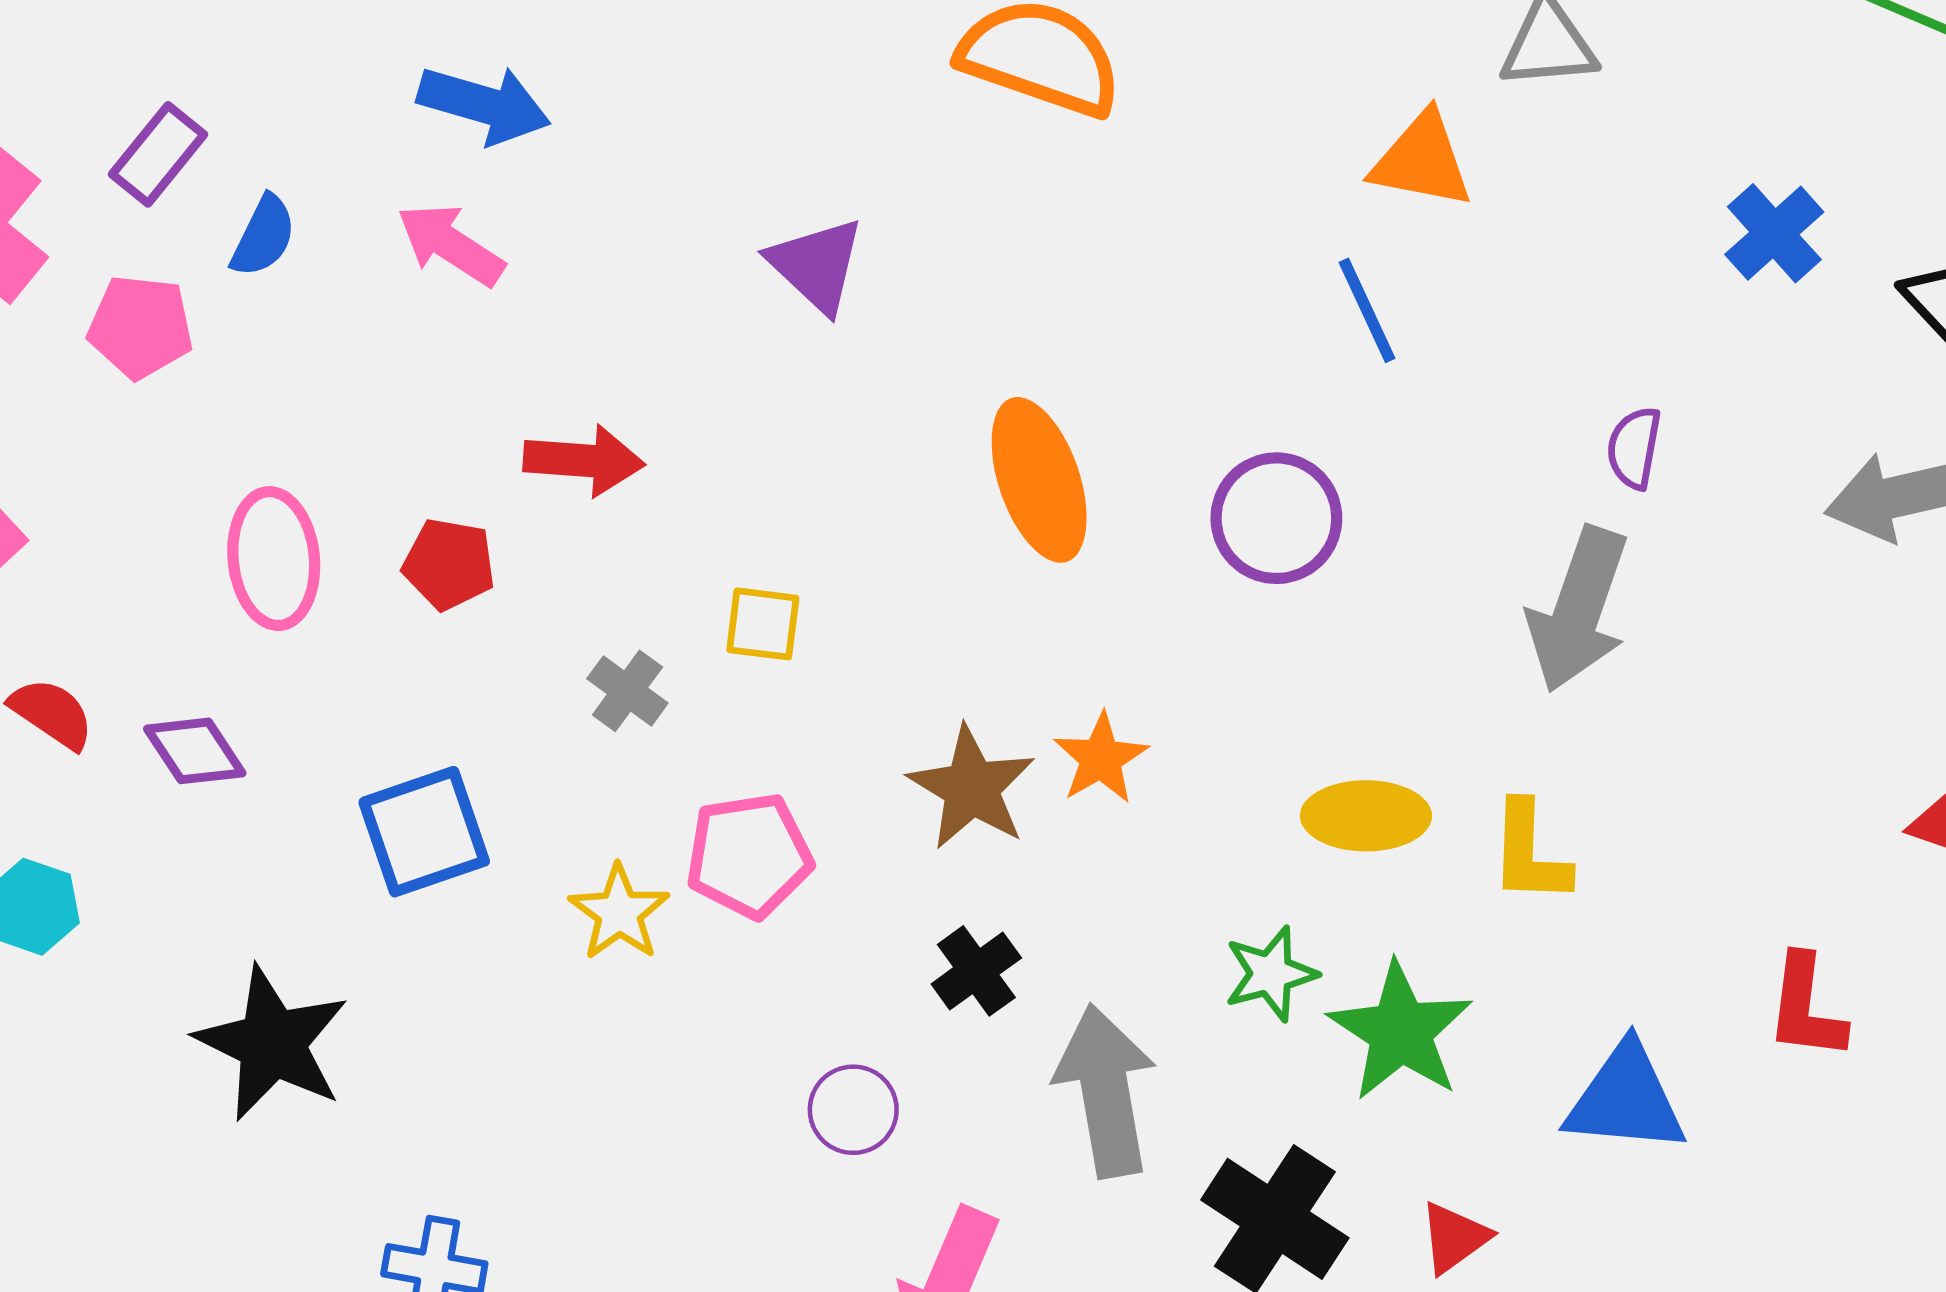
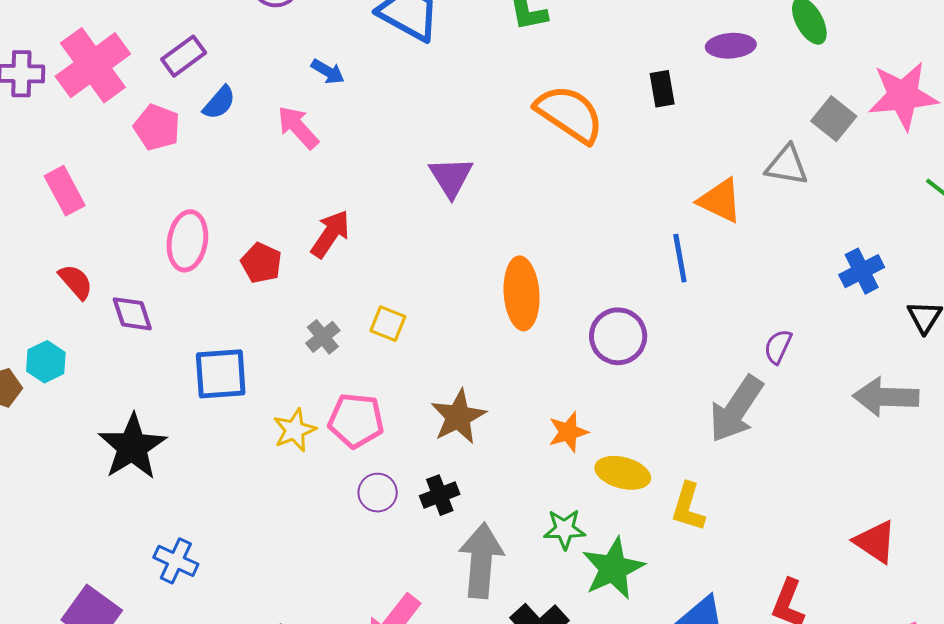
blue arrow: (484, 104) -> (328, 71), size x0.6
red arrow: (584, 460) -> (330, 234), turned -75
orange star: (1101, 758) -> (568, 432), moved
purple circle: (853, 1110) -> (378, 493), moved

